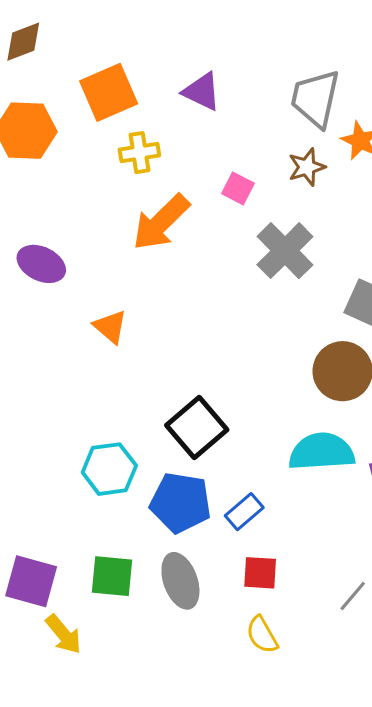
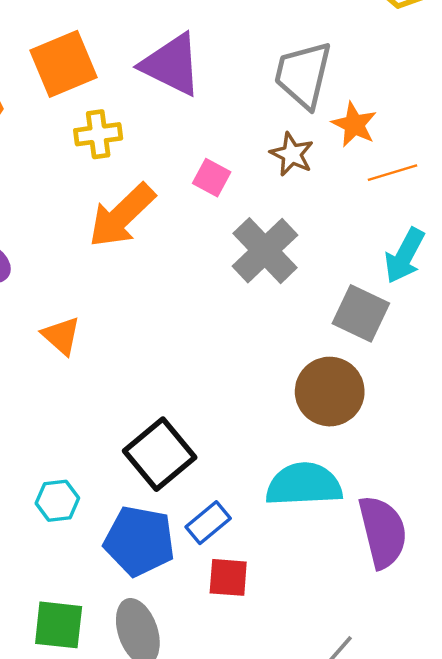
purple triangle: (202, 92) -> (171, 65), size x1.4
brown star: (307, 167) -> (292, 154), turned -30
cyan hexagon: (109, 469) -> (57, 501), size x0.7
blue rectangle: (244, 512) -> (208, 523), moved
red square: (260, 573) -> (228, 577), moved

